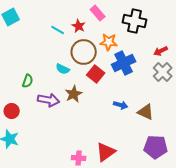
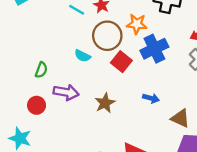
brown star: (74, 94) -> (105, 103), moved
red circle: (12, 111) -> (37, 105), moved
brown triangle: (146, 112) -> (180, 118), moved

